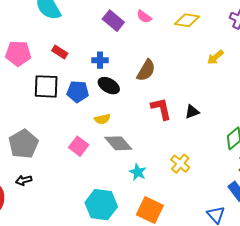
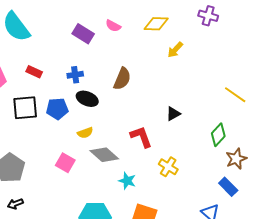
yellow arrow: (215, 57) -> (175, 50), moved
red L-shape: (161, 109) -> (141, 137), moved

